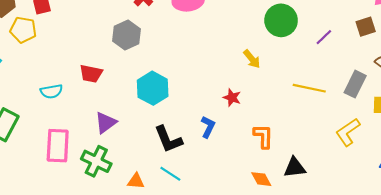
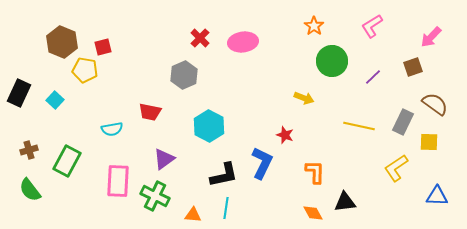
yellow arrow: (252, 59) -> (304, 98), turned -30
blue L-shape: (208, 127) -> (262, 163), size x1.5
black L-shape: (168, 139) -> (224, 175), turned -80
cyan line: (170, 174) -> (226, 208), turned 65

